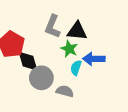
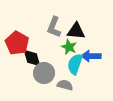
cyan semicircle: (76, 68) -> (75, 64), size x1.5

